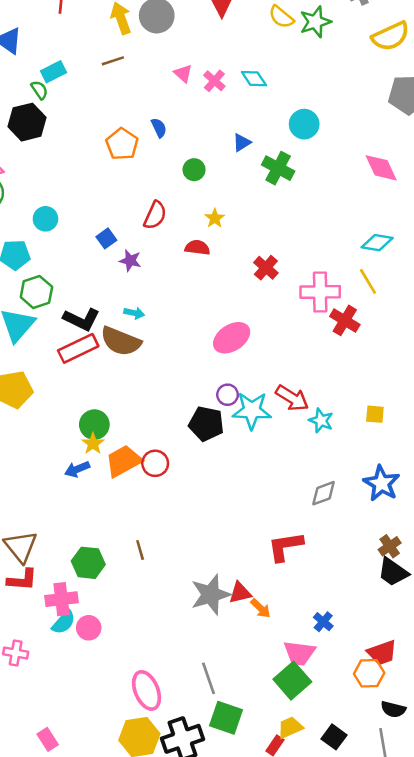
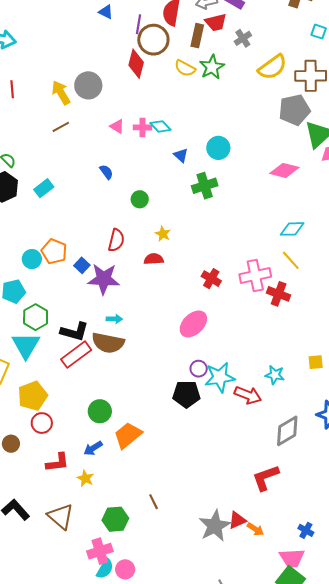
cyan rectangle: (53, 72) -> (44, 188), moved
cyan diamond: (254, 79) -> (160, 126), moved
pink cross: (214, 81) -> (142, 127), turned -30
blue triangle: (242, 143) -> (181, 155), moved, turned -35
orange pentagon: (122, 144) -> (54, 251), moved
green cross: (278, 168) -> (205, 186), turned -35
pink diamond: (381, 168) -> (284, 170), turned -40
purple star: (130, 261) -> (104, 279), size x1.8
red cross: (266, 268) -> (211, 279), moved
red arrow: (292, 398) -> (248, 395), moved
yellow star: (93, 444) -> (85, 478), moved
red circle: (155, 463) -> (42, 423), moved
gray diamond: (324, 493) -> (287, 431), size x1.4
red L-shape: (22, 580) -> (57, 462), moved

